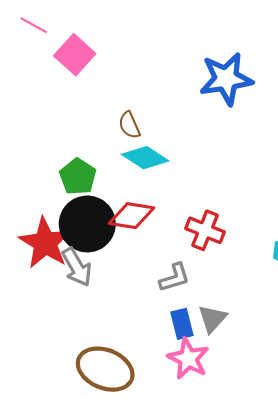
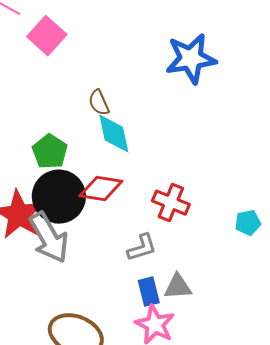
cyan diamond: (145, 158) -> (114, 134), turned 45
gray arrow: (77, 267) -> (49, 238), size x1.4
gray triangle: (212, 319) -> (178, 287), turned 44

